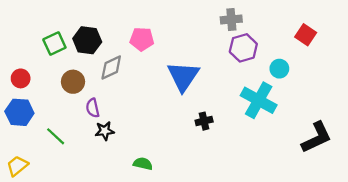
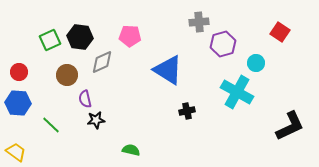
gray cross: (231, 19) -> (199, 22), moved
blue triangle: (183, 76) -> (168, 70), turned -32
yellow trapezoid: (17, 166) -> (16, 152), turned 75

